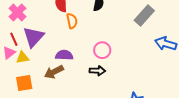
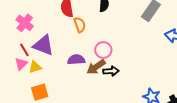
purple triangle: (33, 37) -> (43, 45), turned -45
pink circle: (102, 50) -> (103, 50), moved
brown arrow: (54, 72) -> (96, 67), moved

